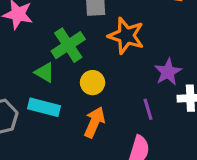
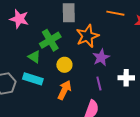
orange star: (126, 36) -> (87, 36), turned 30
purple star: (168, 72) -> (101, 58), moved

